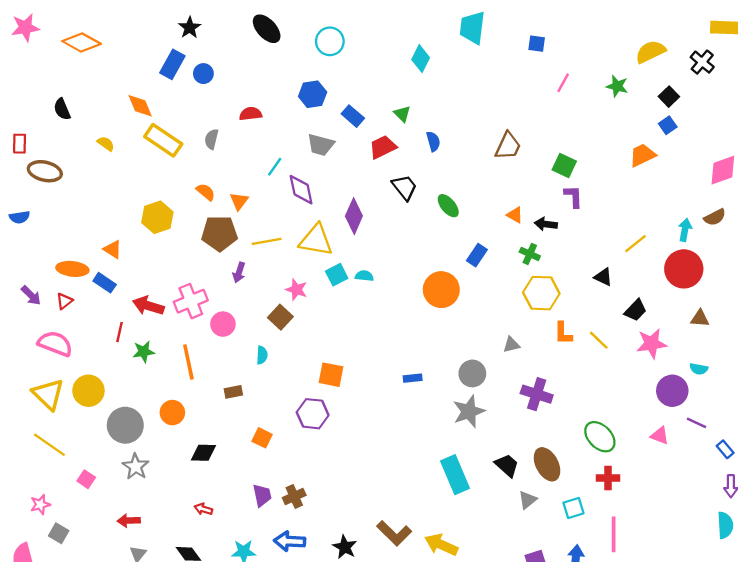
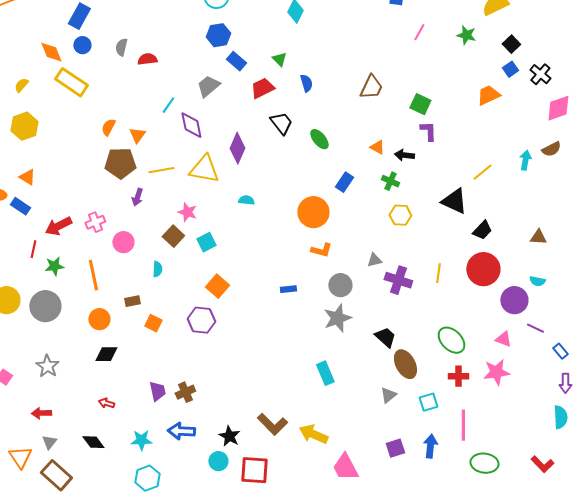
black cross: (702, 62) -> (540, 74), moved
blue circle: (203, 74) -> (82, 45), moved
blue hexagon: (313, 94) -> (218, 35), moved
gray semicircle: (211, 139) -> (121, 47), moved
yellow semicircle: (106, 144) -> (21, 85), turned -84
gray trapezoid: (321, 145) -> (208, 86), turned 125
orange semicircle: (206, 192) -> (108, 127), turned -102
yellow hexagon: (157, 217) -> (24, 126), moved
red circle: (684, 269) -> (483, 269), moved
cyan square: (337, 275) -> (206, 242), moved
black triangle: (603, 277) -> (454, 201), size x1.6
yellow hexagon: (541, 293) -> (400, 215), size x0.7
pink cross: (191, 301) -> (95, 222), size x0.7
red arrow: (148, 306) -> (58, 226), turned -44
orange L-shape: (563, 333) -> (321, 250), moved, turned -75
yellow line: (599, 340) -> (438, 273), moved, turned 54
pink star: (652, 344) -> (496, 372), moved
orange square: (331, 375) -> (217, 286), turned 30
purple cross: (537, 394) -> (398, 280), moved
orange circle: (172, 413) -> (99, 319), moved
gray circle: (125, 425) -> (45, 306), moved
orange square: (262, 438) -> (153, 323), moved
black trapezoid: (507, 465) -> (385, 337), moved
cyan rectangle: (455, 475) -> (325, 373), size x0.7

